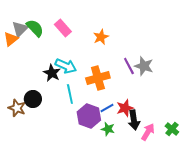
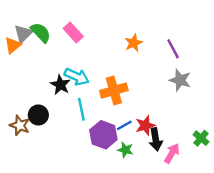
orange star: (101, 37) -> (134, 43), moved
purple line: (129, 66) -> (173, 49), moved
gray star: (144, 66) -> (180, 80), moved
green cross: (172, 129) -> (201, 138), moved

